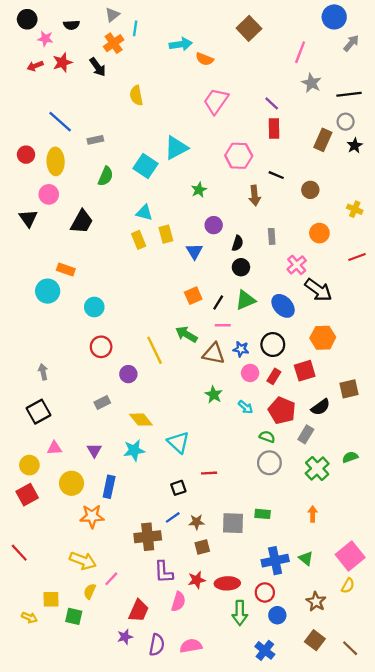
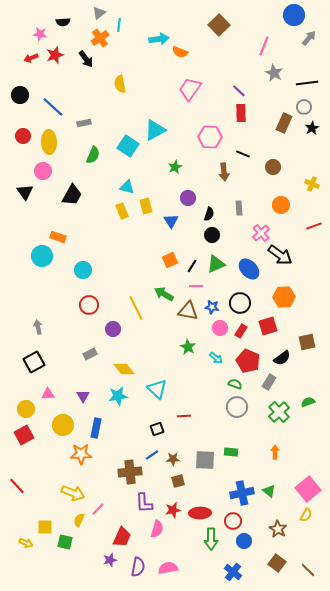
black circle: (27, 19) -> (20, 95), moved

